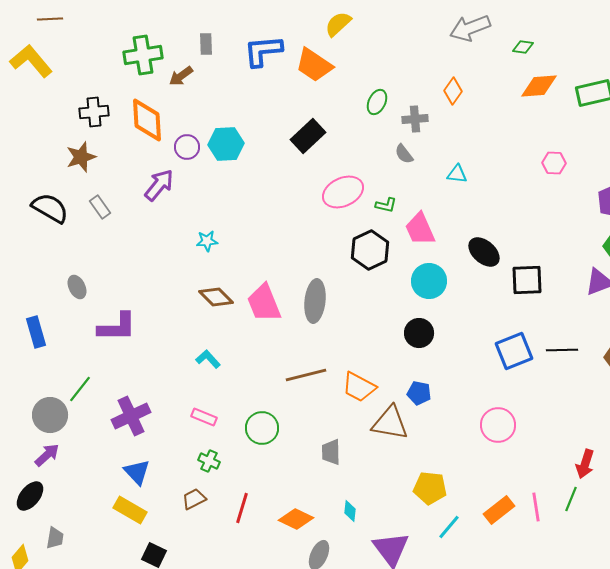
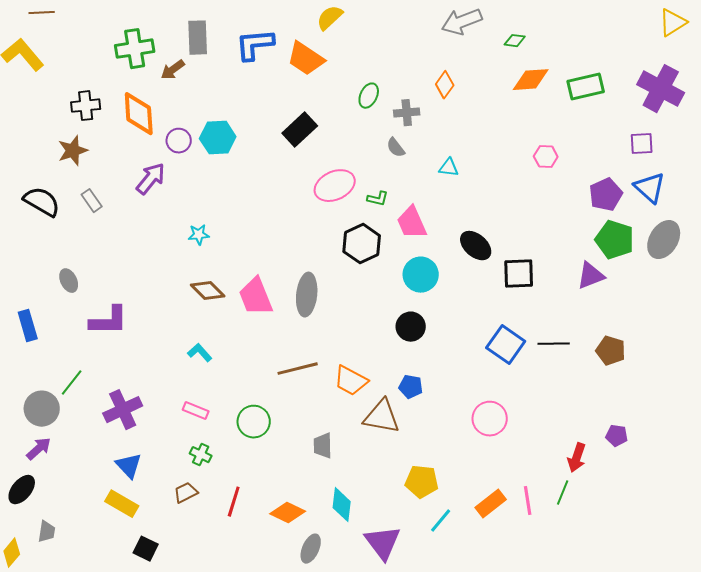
gray rectangle: (206, 44) -> (198, 38), size x1.6
blue square: (514, 351) -> (506, 345), turned -33
cyan diamond: (350, 511) -> (342, 505), size x1.6

